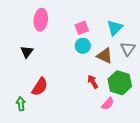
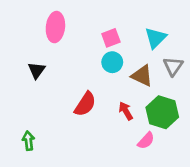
red semicircle: (40, 87) -> (85, 104), moved

